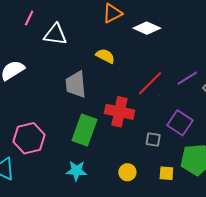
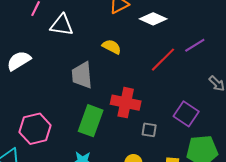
purple line: (187, 78) -> (195, 45), moved
red line: (150, 83) -> (163, 60), moved
gray square: (153, 140) -> (149, 130), moved

